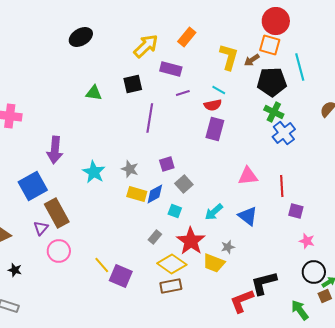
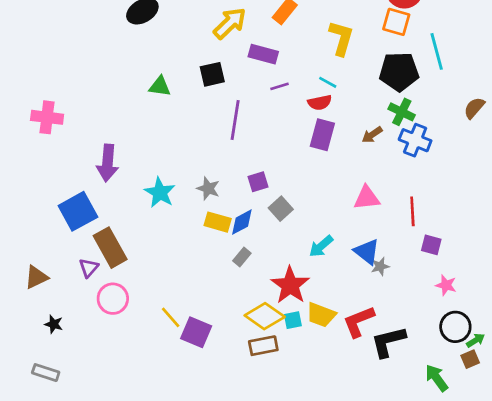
brown arrow: (252, 60) -> (372, 135), moved
blue cross: (284, 133) -> (415, 140), turned -30
cyan square: (175, 211) -> (293, 320), moved, turned -32
gray rectangle: (155, 237) -> (242, 257), moved
gray star: (228, 247) -> (380, 266), moved
red L-shape: (242, 301) -> (359, 321), moved

